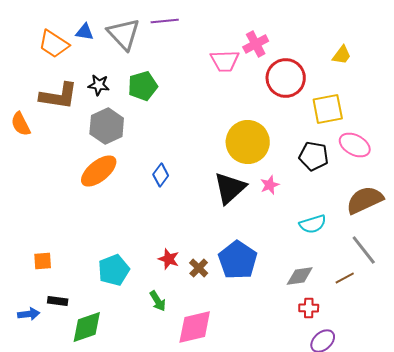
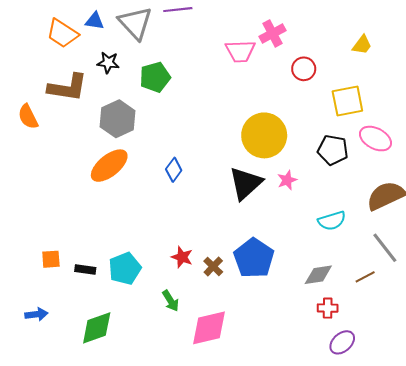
red circle: (286, 78) -> (304, 69), size x0.6
black star: (99, 85) -> (108, 63), moved
black rectangle: (58, 301) -> (85, 270), moved

